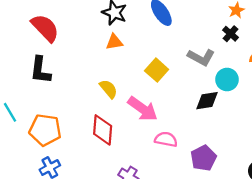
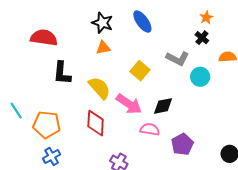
red semicircle: (45, 28) -> (44, 38), turned -36
black L-shape: (40, 70) -> (62, 73), moved
yellow semicircle: (108, 89) -> (99, 88), size x1.4
black diamond: (207, 101) -> (163, 106), moved

